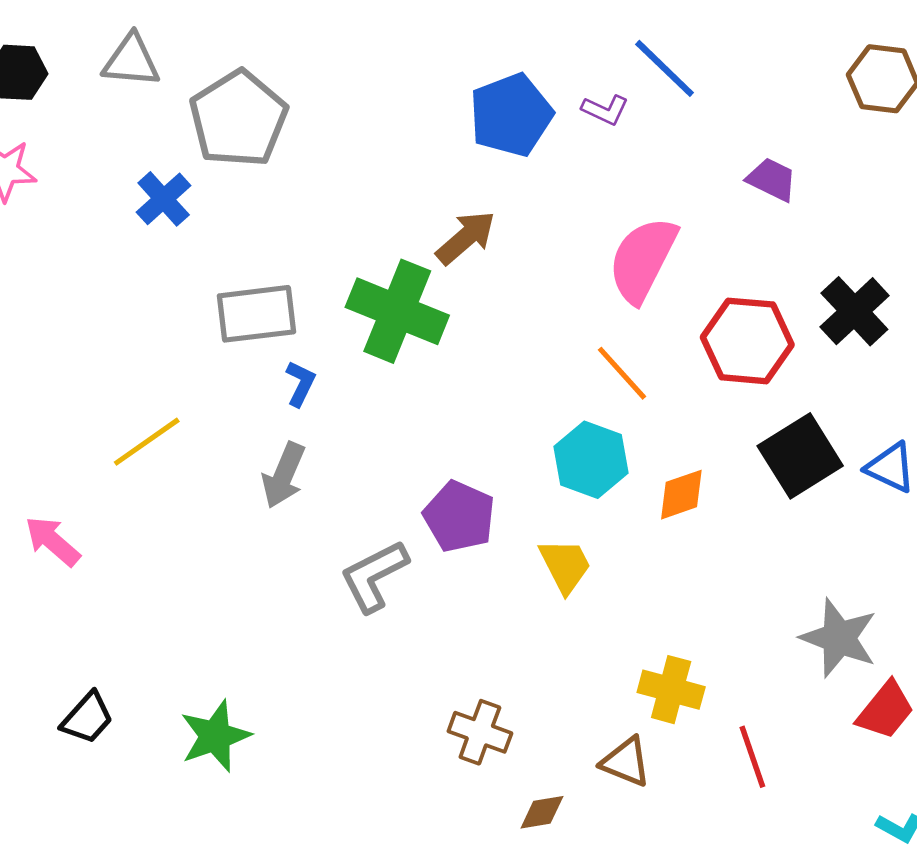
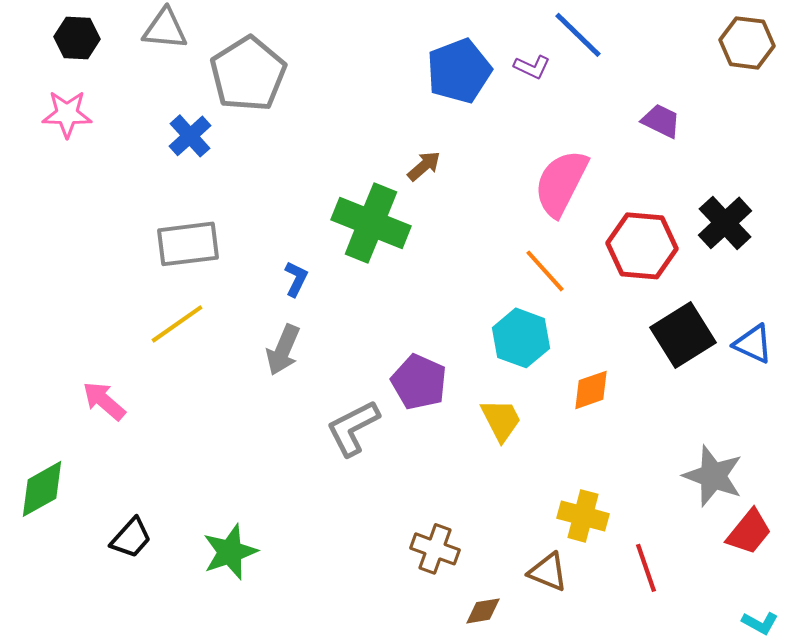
brown arrow: (466, 238) -> (424, 166), size x0.7
gray rectangle: (257, 314) -> (188, 244), moved
orange diamond: (681, 495) -> (591, 390), moved

